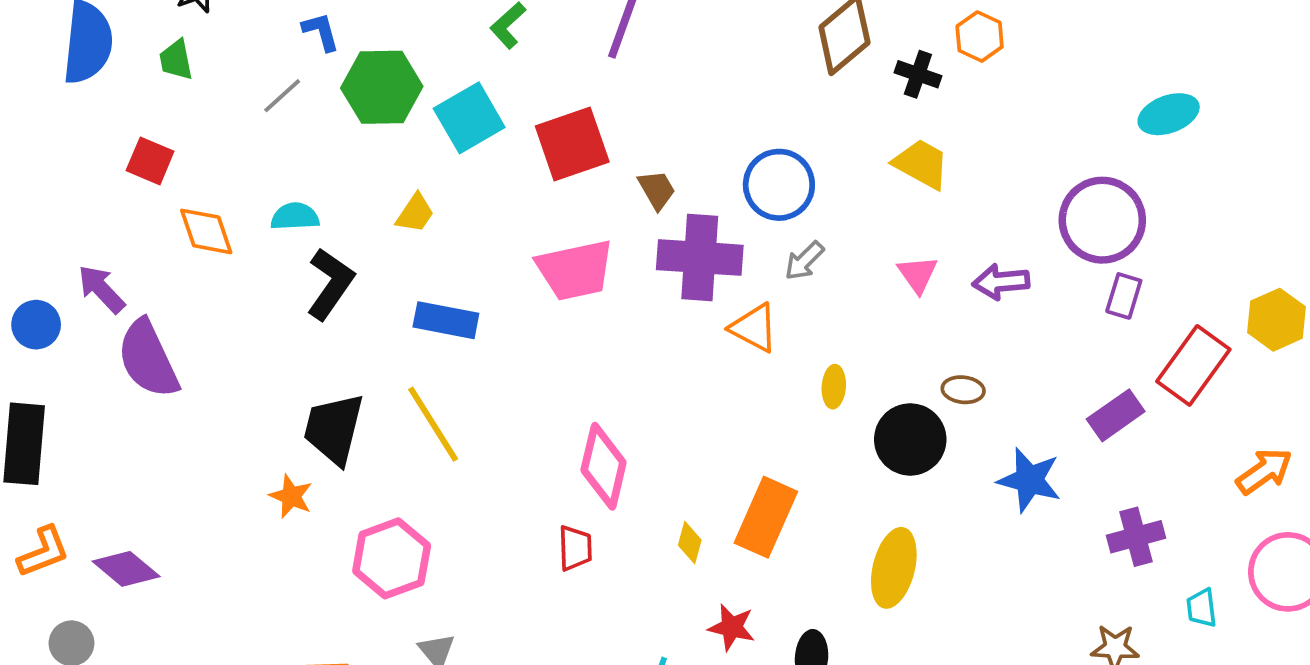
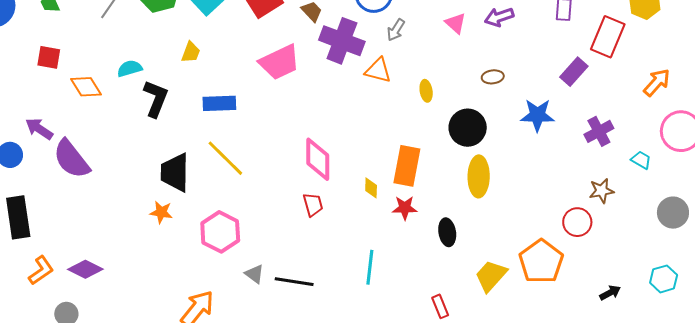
purple cross: (700, 257) -> (342, 41), turned 30
black circle: (910, 439) -> (468, 128), moved
cyan trapezoid: (1202, 608) -> (641, 160), turned 140
red star: (732, 627) -> (405, 208), moved

